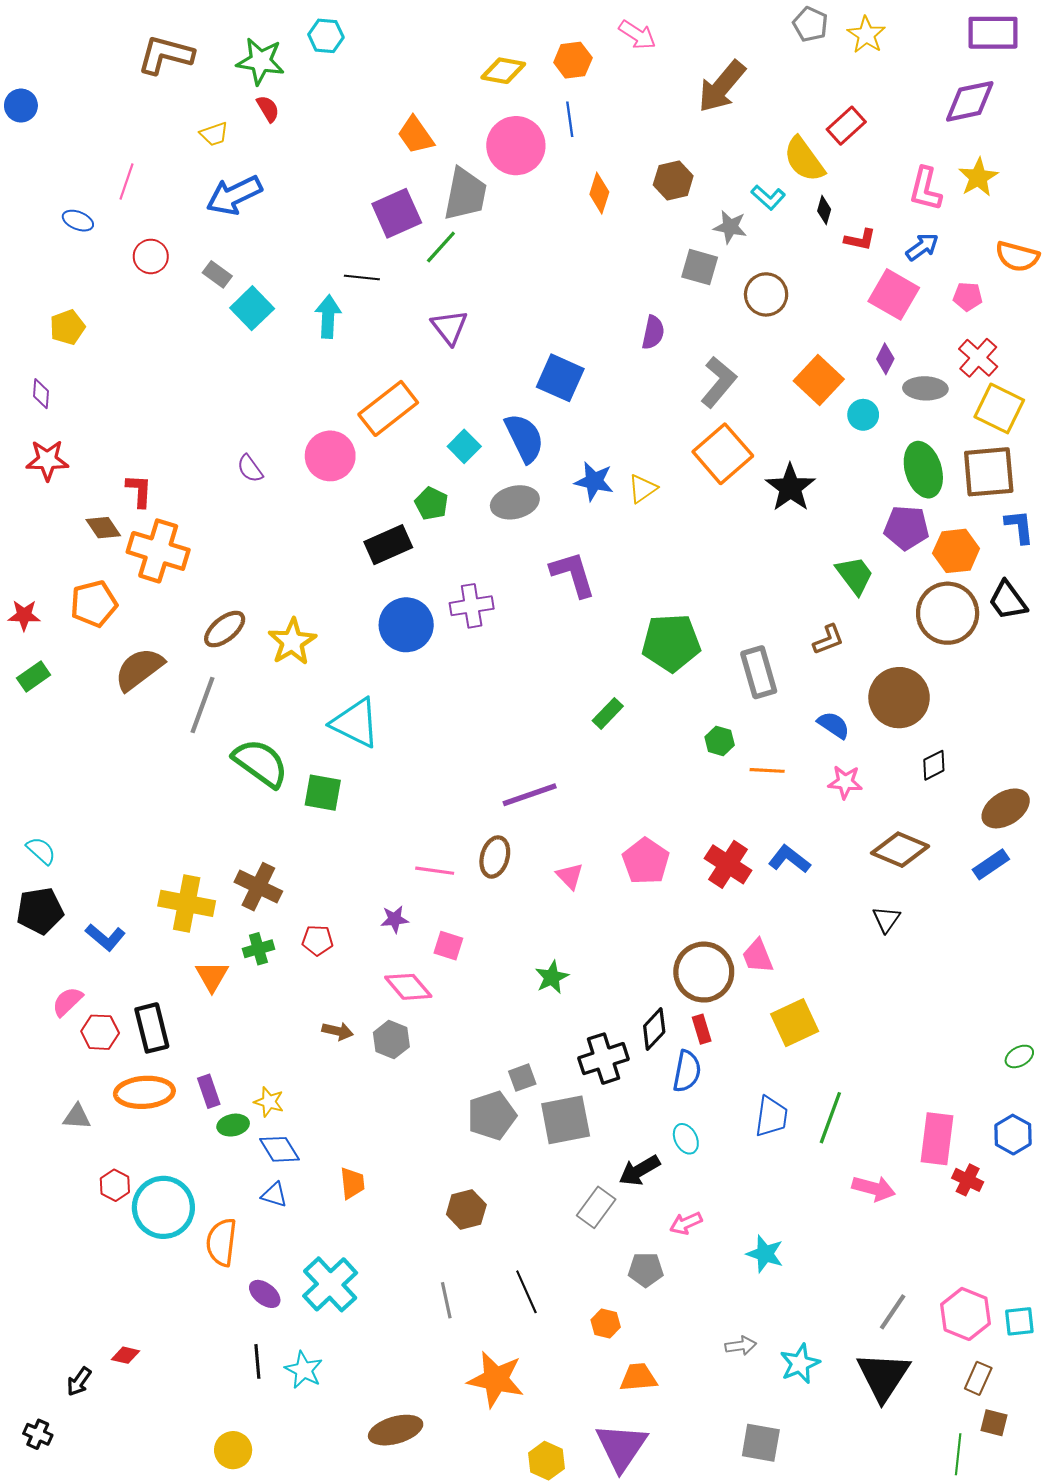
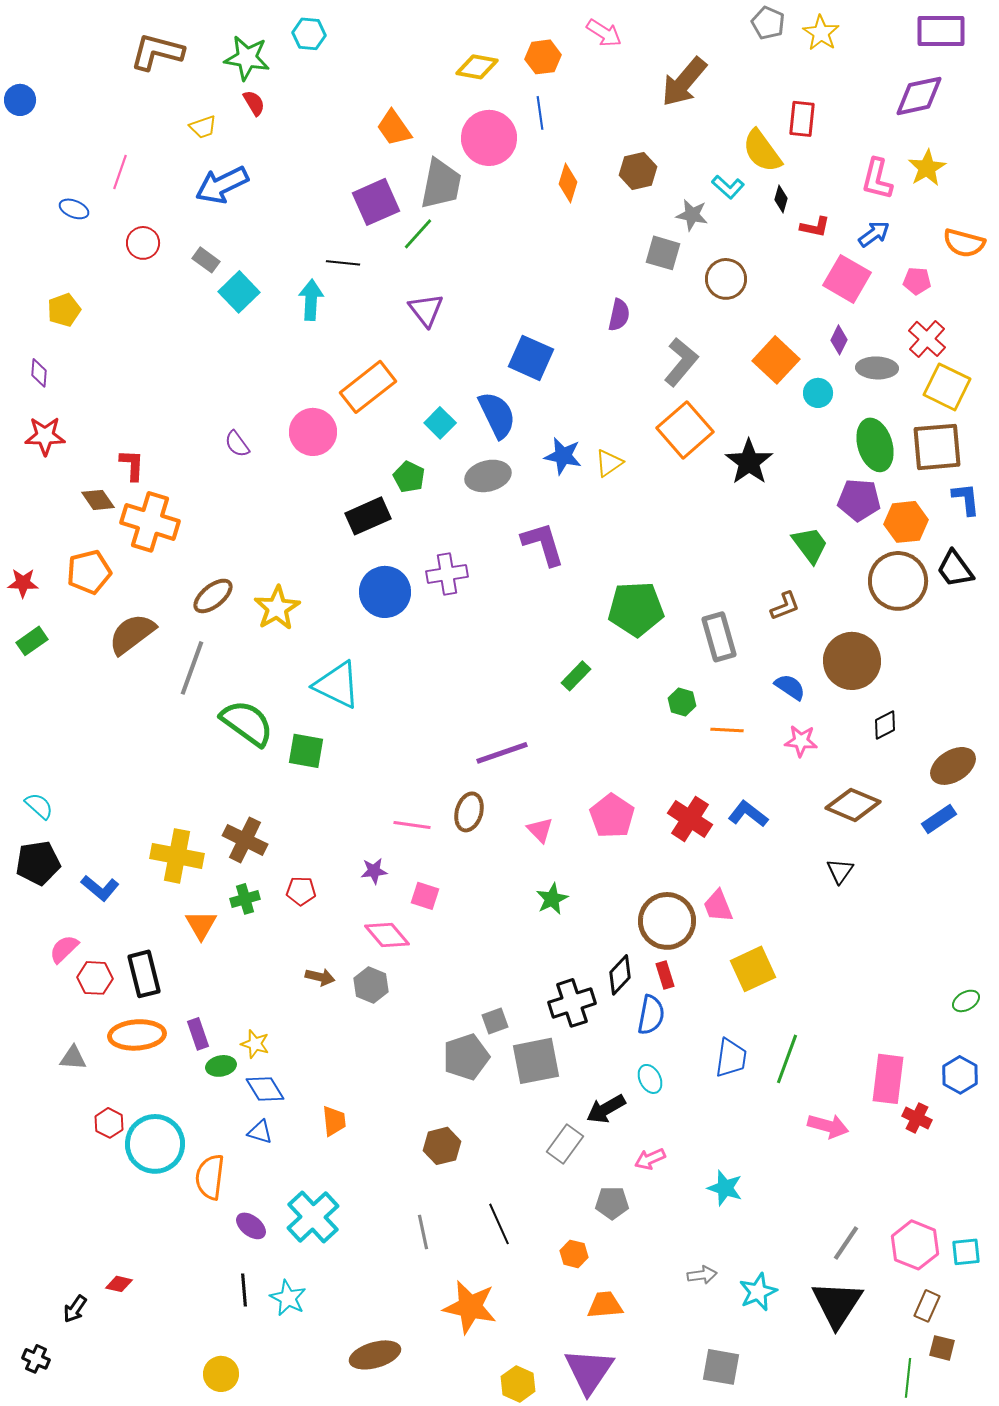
red rectangle: (846, 126) -> (802, 119), turned -42
green star: (552, 977) -> (552, 899), moved

